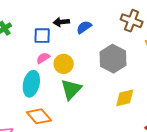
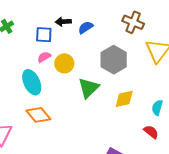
cyan ellipse: (31, 84) -> (32, 82), turned -40
green triangle: (71, 89) -> (89, 88), moved

